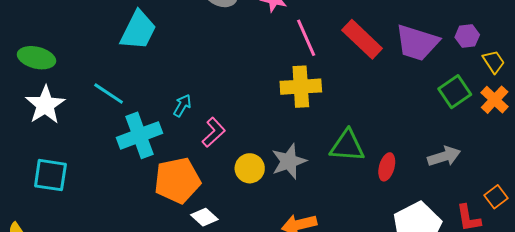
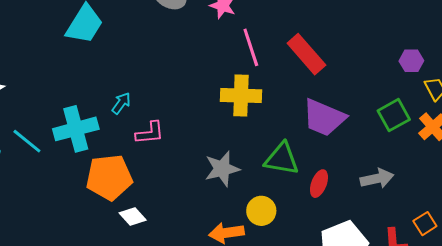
purple trapezoid: (417, 43) -> (324, 118), moved
cyan line: (109, 94) -> (27, 141), moved
pink L-shape: (214, 132) -> (150, 133), turned 32
yellow circle: (250, 168) -> (261, 211), moved

